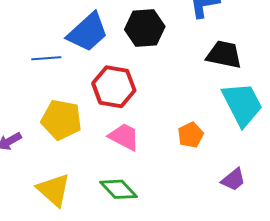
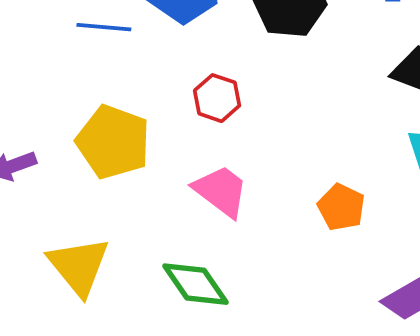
red hexagon: (114, 87) -> (217, 98), size x0.6
orange pentagon: (191, 135) -> (341, 207), turned -30

